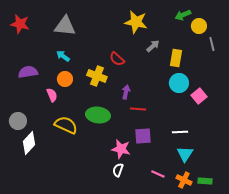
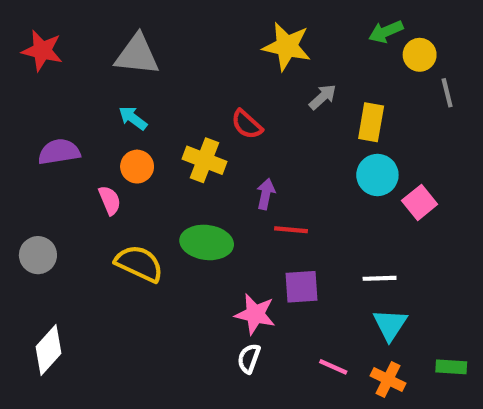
white diamond: (29, 143) -> (48, 350), moved
green rectangle: (205, 181) -> (451, 367), moved

